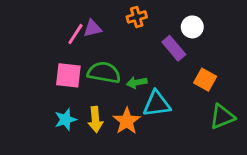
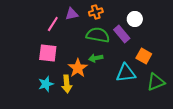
purple triangle: (93, 28) -> (72, 14), moved
green semicircle: (104, 73) -> (98, 35), moved
cyan triangle: (157, 104) -> (126, 73), moved
orange star: (127, 121) -> (78, 68), moved

